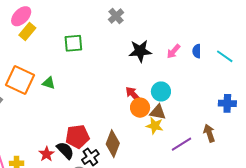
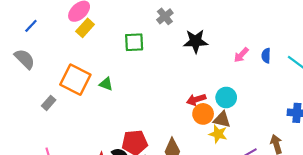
gray cross: (116, 16) -> (165, 16), moved
black star: (140, 51) -> (196, 41), moved
red arrow: (133, 94) -> (196, 100), turned -66

